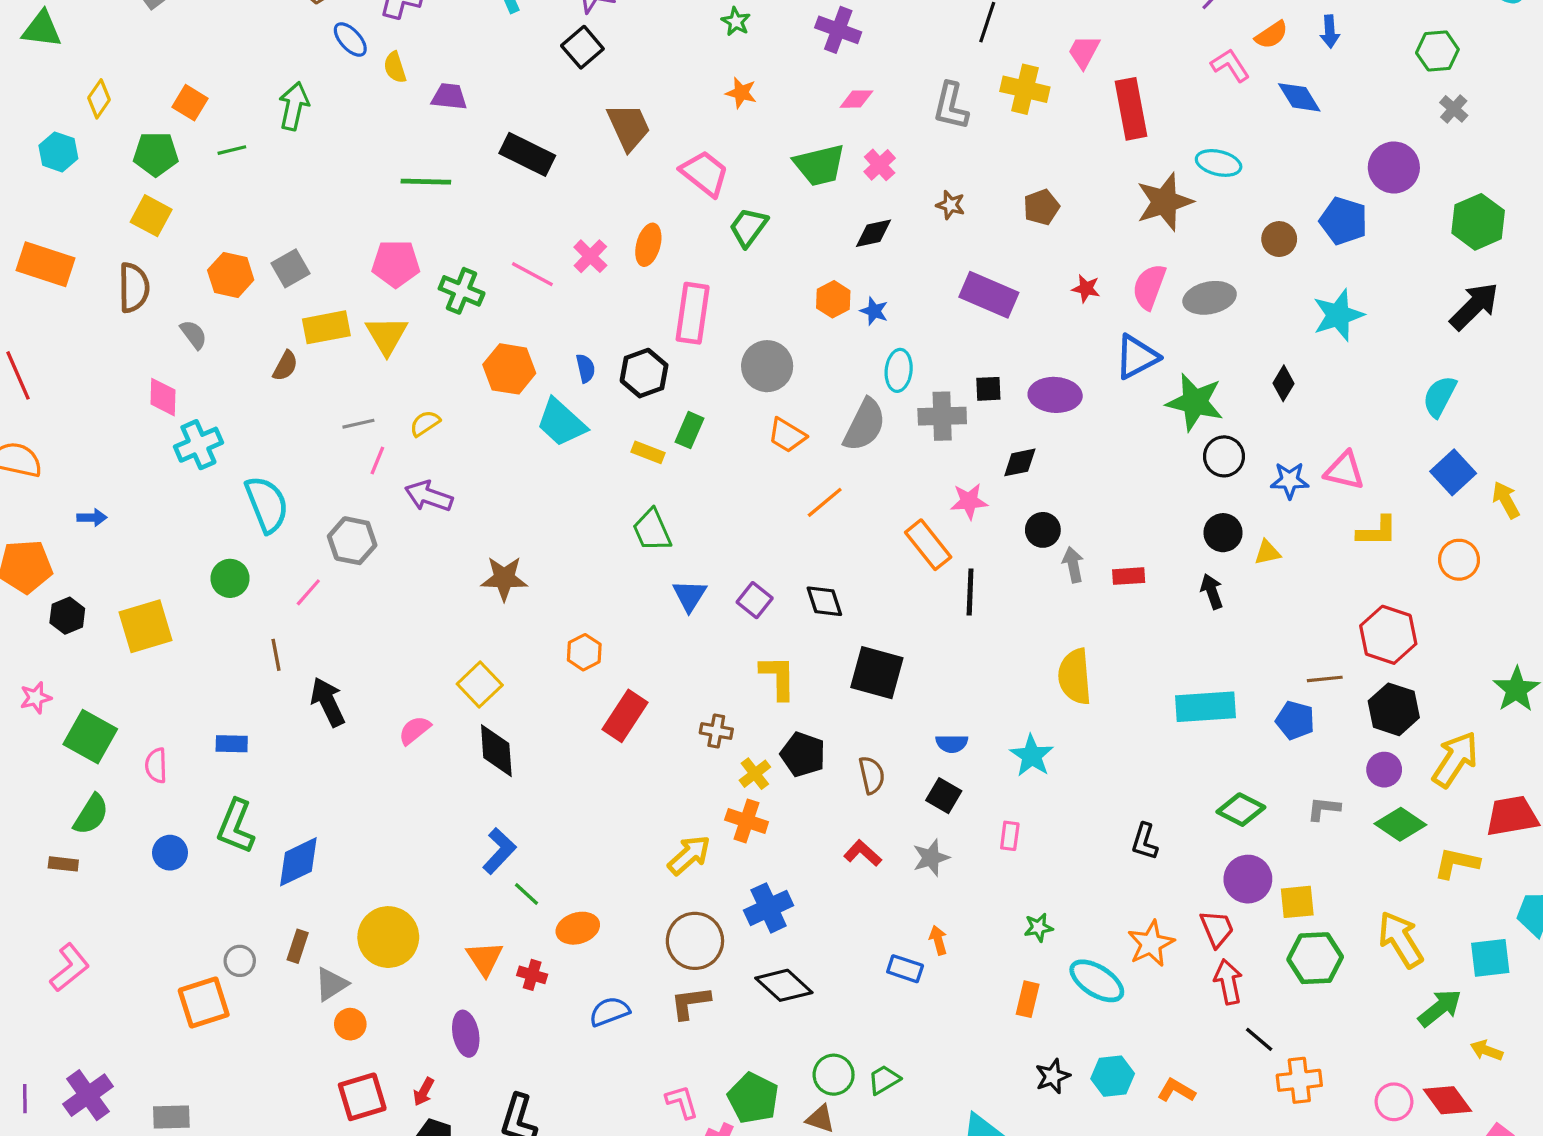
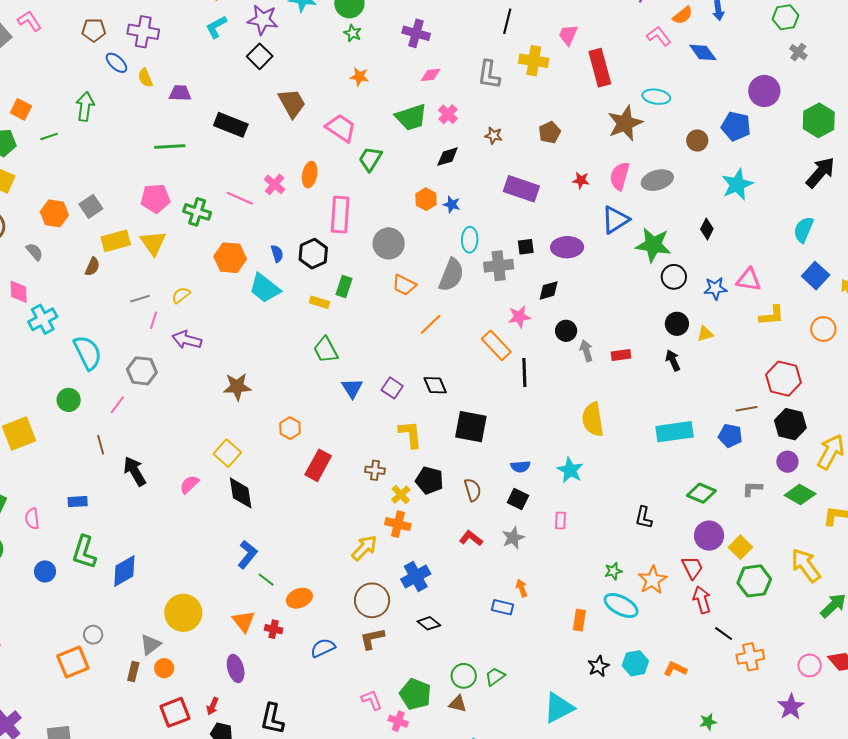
yellow square: (1297, 902) -> (740, 547), turned -35
green star: (1038, 927) -> (613, 571), moved
brown rectangle: (298, 946) -> (133, 672), moved
black diamond: (784, 985) -> (429, 623), size x0.7

